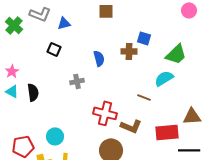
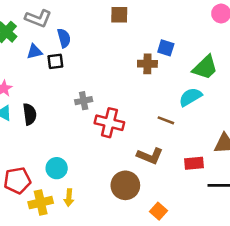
blue triangle: (64, 23) -> (35, 52), moved
black square: (54, 49) -> (55, 61), turned -32
blue semicircle: (99, 58) -> (64, 38), moved
red cross: (105, 113) -> (109, 123), moved
red rectangle: (167, 132) -> (194, 163), size x0.7

